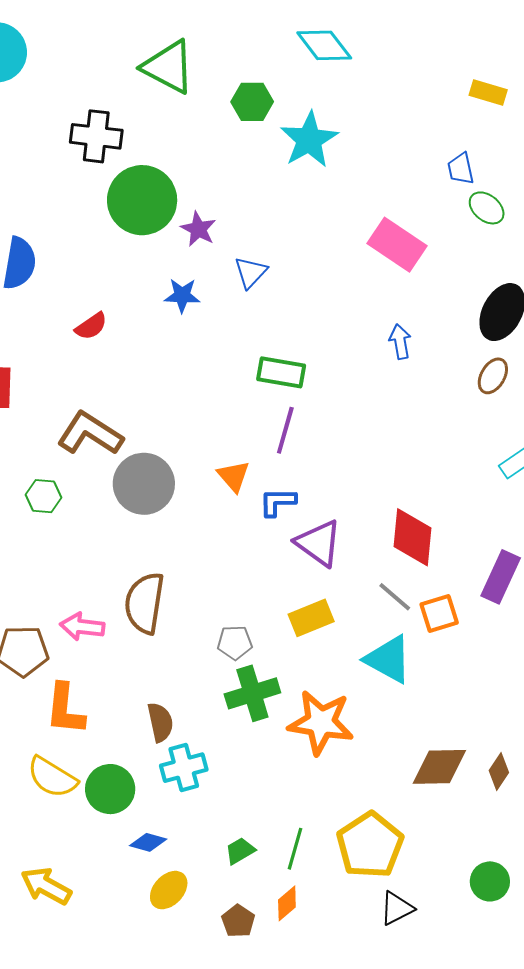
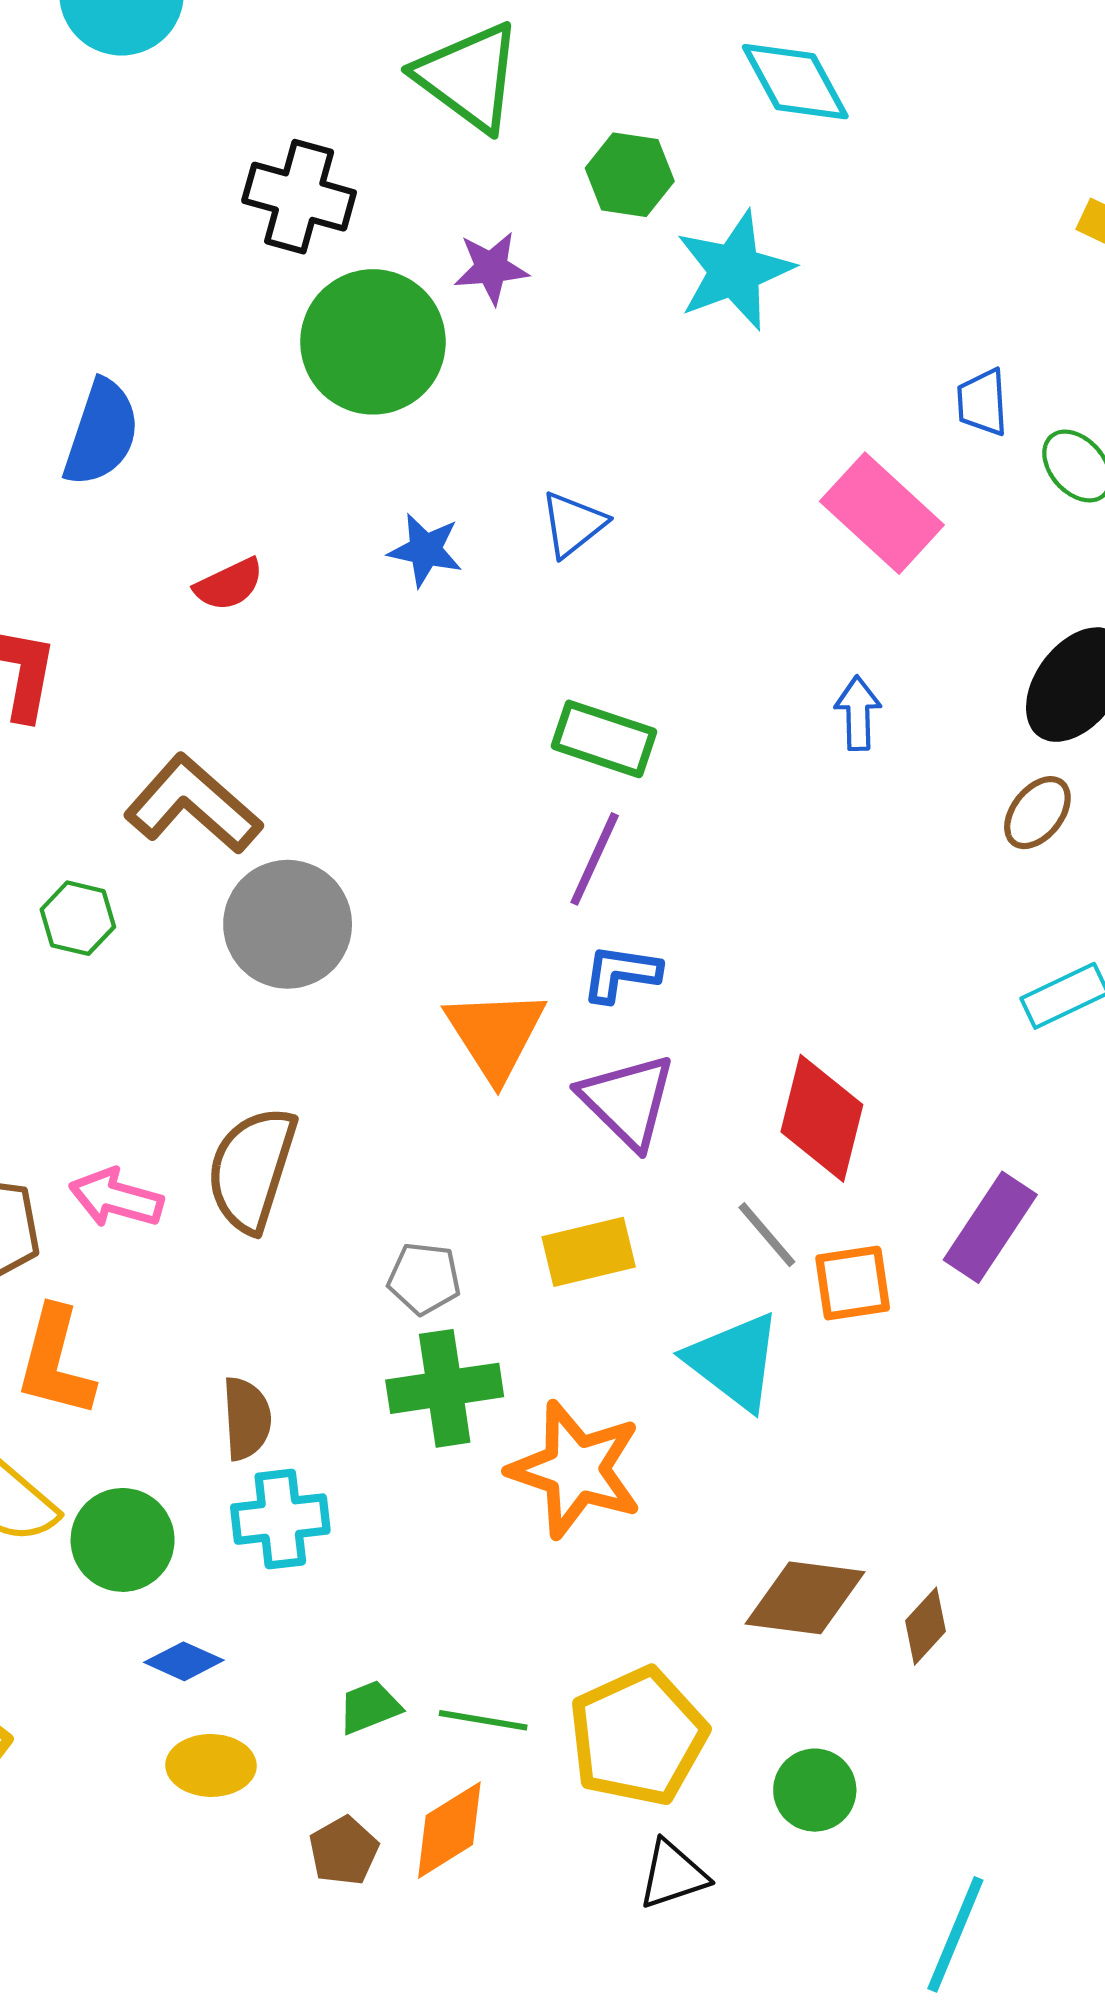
blue trapezoid: (461, 169) -> (982, 402), moved
purple star: (198, 229) -> (491, 268), moved, turned 30
orange triangle: (234, 476) -> (495, 1034), moved, size x1.5
blue L-shape: (278, 502) -> (621, 973), moved
green line: (295, 849) -> (483, 1720), turned 75
green circle: (490, 881) -> (815, 1790), moved
yellow ellipse: (169, 890) -> (211, 1765), turned 39
orange diamond: (287, 903) -> (449, 1830), size x1.4

